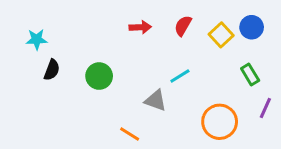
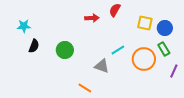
red semicircle: (183, 26) -> (115, 10), moved
blue circle: (252, 27) -> (165, 28), moved
yellow square: (221, 35) -> (145, 23), turned -35
orange circle: (220, 122) -> (144, 59), moved

